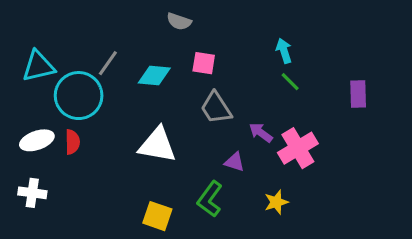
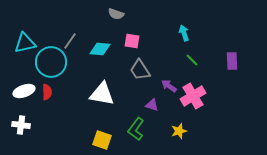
green line: (290, 82) -> (192, 60), moved

